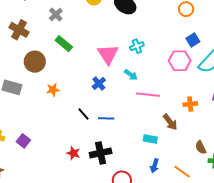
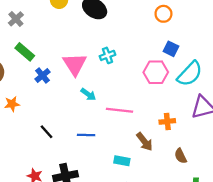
blue square: (193, 40) -> (171, 49), turned -32
cyan arrow: (131, 75) -> (88, 94), moved
blue cross: (99, 83) -> (43, 75), moved
blue line: (106, 118) -> (86, 135), moved
brown semicircle: (201, 147) -> (181, 156), moved

